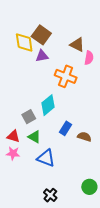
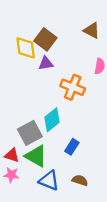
brown triangle: (77, 45) -> (92, 30), moved
gray square: (29, 117) -> (30, 133), size x1.5
green triangle: (34, 137) -> (36, 156), size x1.5
brown semicircle: (84, 137) -> (80, 180), moved

